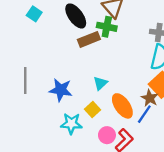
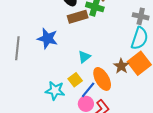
blue star: (61, 90) -> (47, 38), moved
brown star: (150, 98) -> (121, 66), moved
blue line: (144, 114) -> (88, 90), moved

